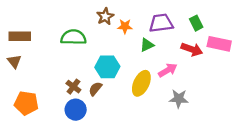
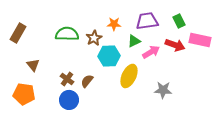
brown star: (105, 16) -> (94, 38), moved
brown rectangle: (20, 36) -> (18, 33), turned -60
brown triangle: (14, 61) -> (33, 65), moved
cyan hexagon: (107, 67) -> (109, 56), moved
pink arrow: (168, 70) -> (151, 52), moved

